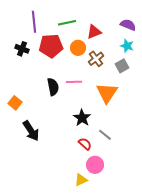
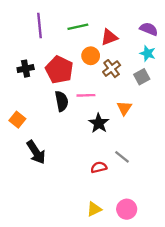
red pentagon: (51, 46) -> (59, 70), moved, turned 30
black cross: (22, 49) -> (26, 69), moved, turned -32
orange triangle: (107, 93) -> (124, 108), size x0.6
black star: (82, 118) -> (99, 123), moved
red semicircle: (85, 144) -> (99, 167), turned -56
pink circle: (95, 165) -> (127, 209), moved

